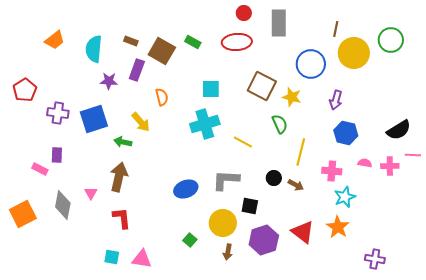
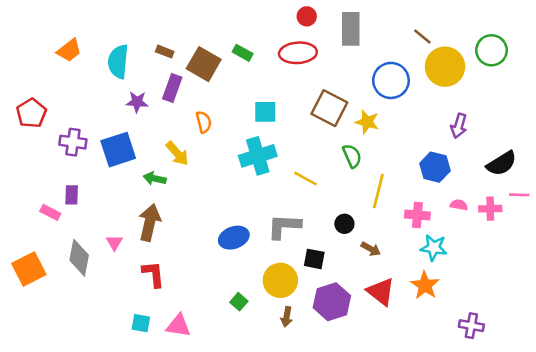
brown line: (336, 29) -> (422, 36), turned -63
purple arrow: (336, 100) -> (459, 126), moved
brown arrow: (296, 185) -> (371, 249), moved
cyan star: (345, 197) -> (434, 248), turned 30

